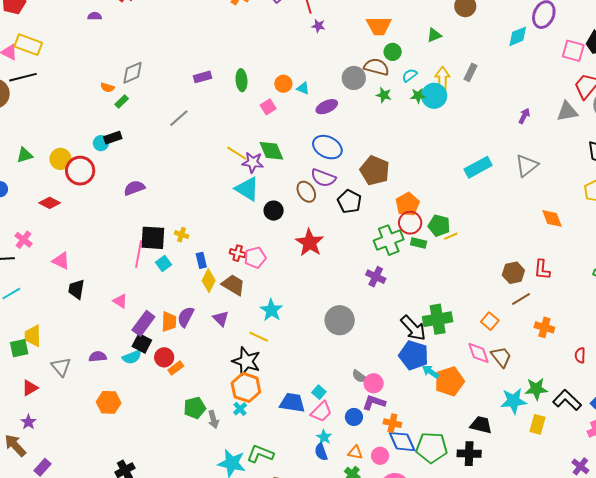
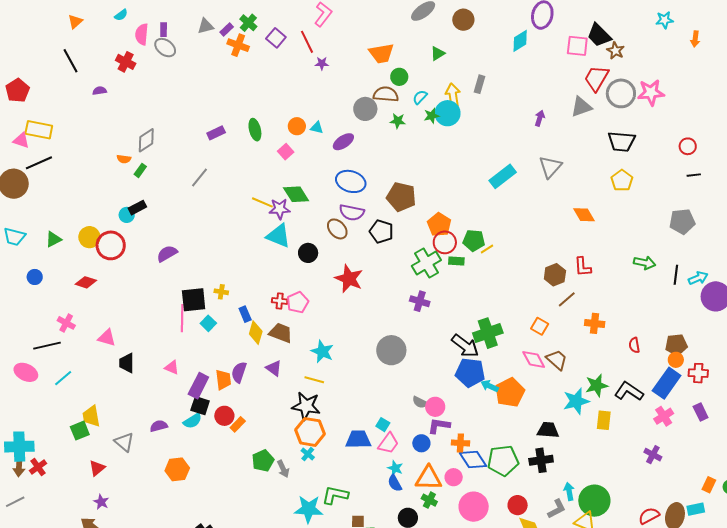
orange triangle: (355, 452) -> (429, 478), size x1.8

